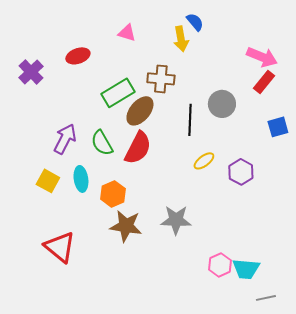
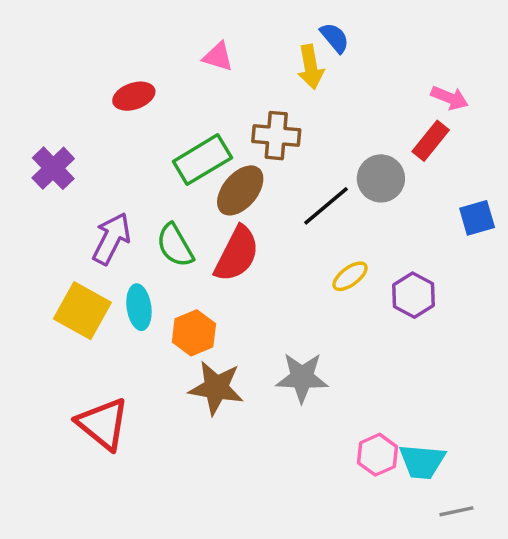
pink arrow: (262, 57) -> (450, 98), size x0.7
purple cross: (31, 72) -> (53, 168), moved
red rectangle: (264, 82) -> (431, 141), moved
black line: (190, 120) -> (326, 206), turned 48
yellow square: (48, 181) -> (82, 311), size x1.4

